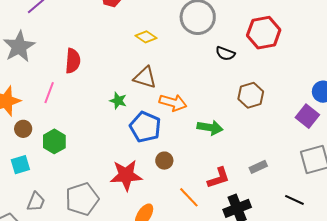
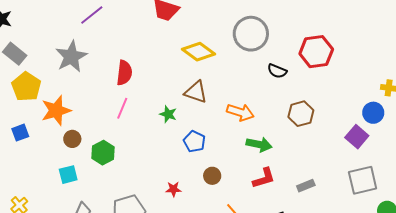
yellow diamond: (146, 37) -> (198, 52), size x1.5
pink line: (49, 93) -> (122, 108), moved
orange arrow: (173, 103) -> (240, 112), moved
blue pentagon: (145, 127) -> (194, 142), size x0.7
red star: (126, 175) -> (173, 189), size x0.5
red L-shape: (218, 178) -> (264, 178), moved

